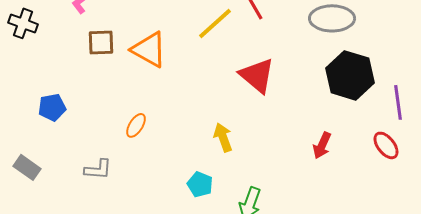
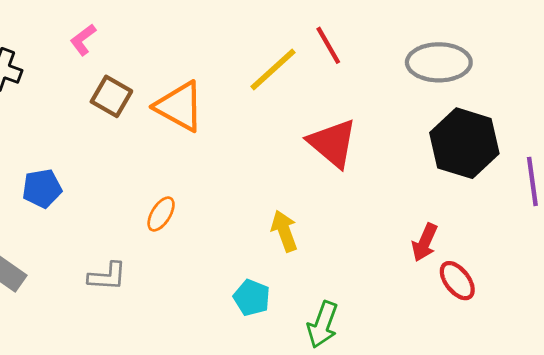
brown square: (101, 42) -> (111, 96), turned 32
red ellipse: (386, 145) -> (457, 281), moved

